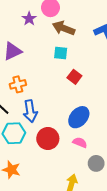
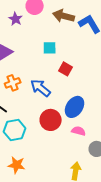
brown arrow: (64, 28) -> (64, 16), moved
blue arrow: (30, 111) -> (41, 88), moved, turned 145
red circle: (48, 139) -> (51, 120), moved

